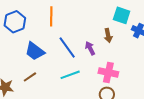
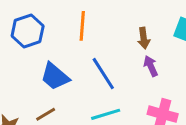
brown arrow: (108, 35) -> (144, 38), moved
purple arrow: (90, 48) -> (151, 66), moved

